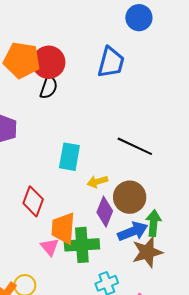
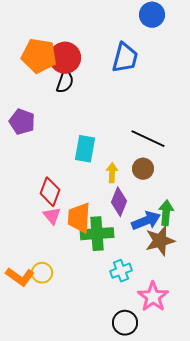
yellow arrow: (97, 182) -> (112, 173), turned 108
brown circle: (130, 197) -> (143, 169), moved, size x0.7
pink triangle: (50, 247) -> (52, 216), moved

